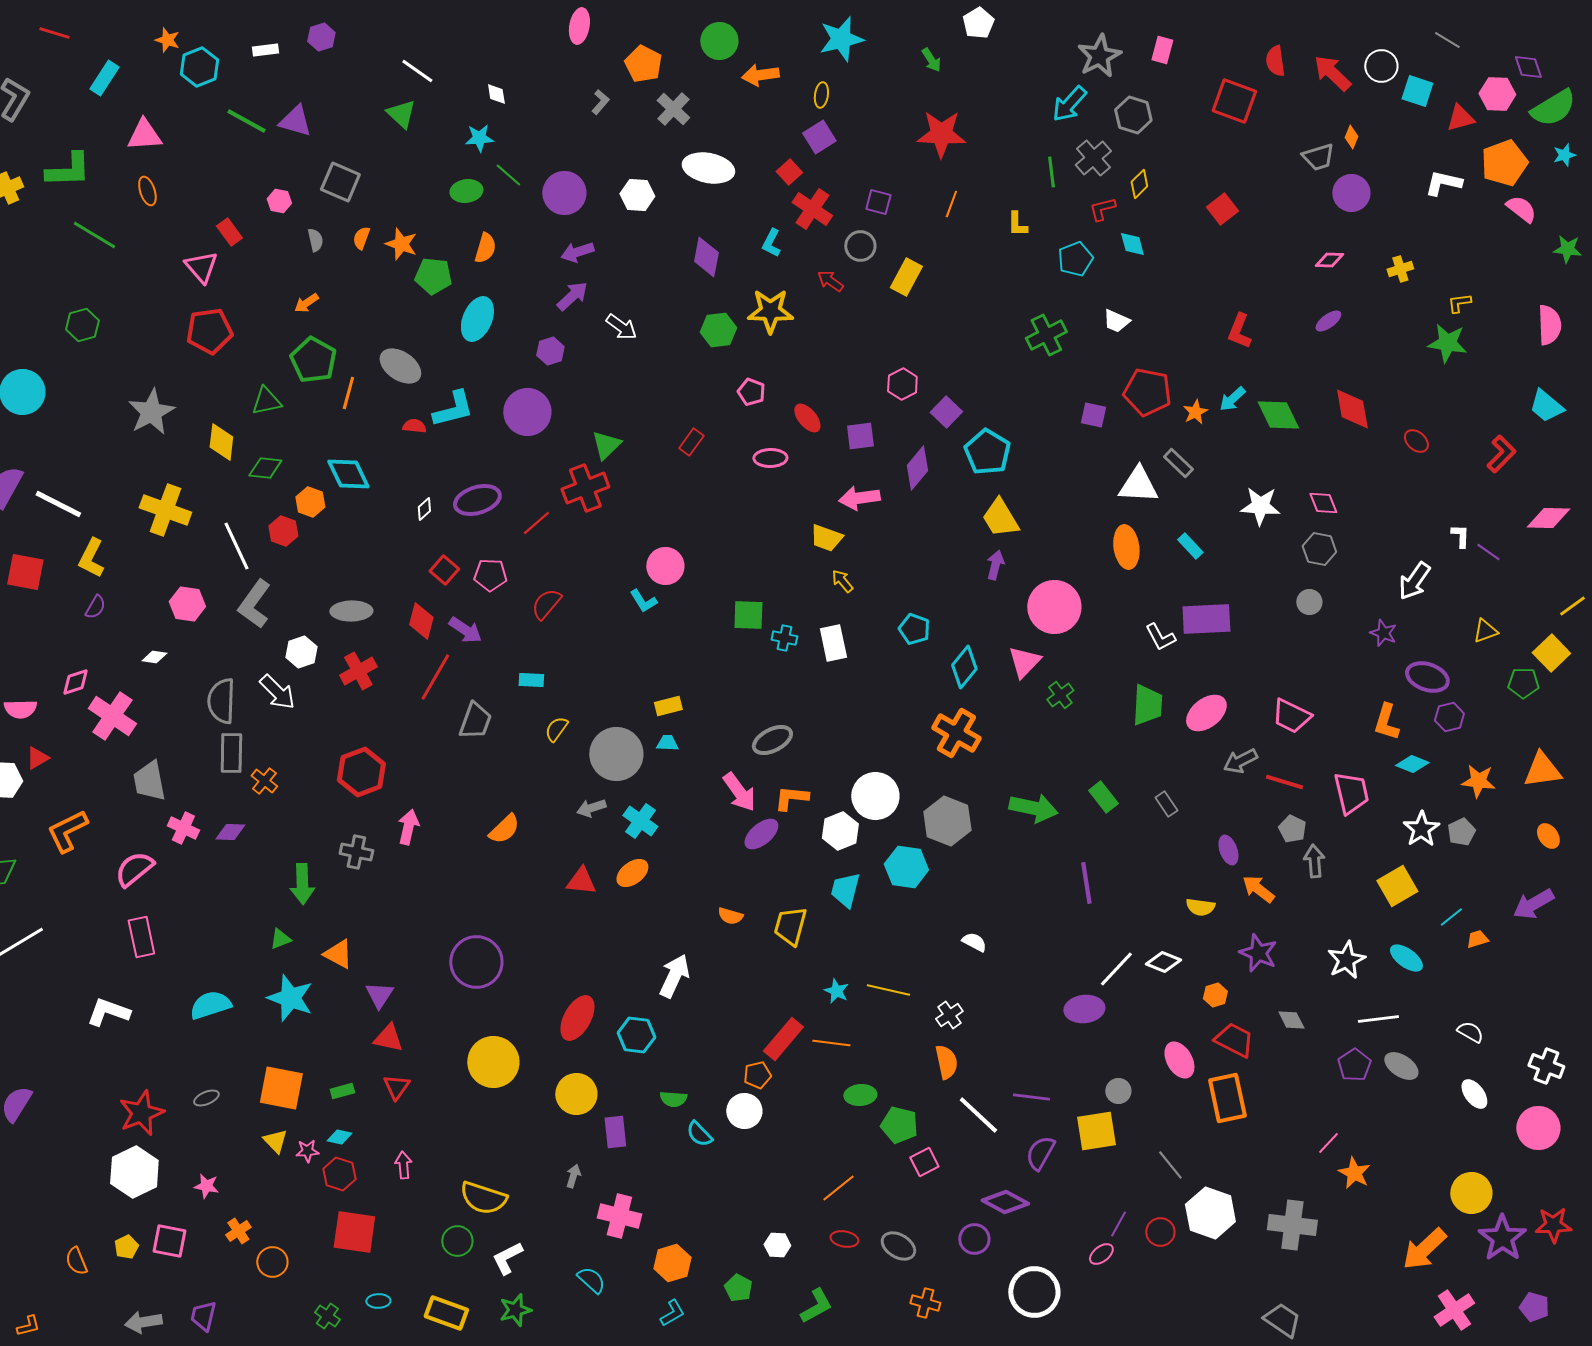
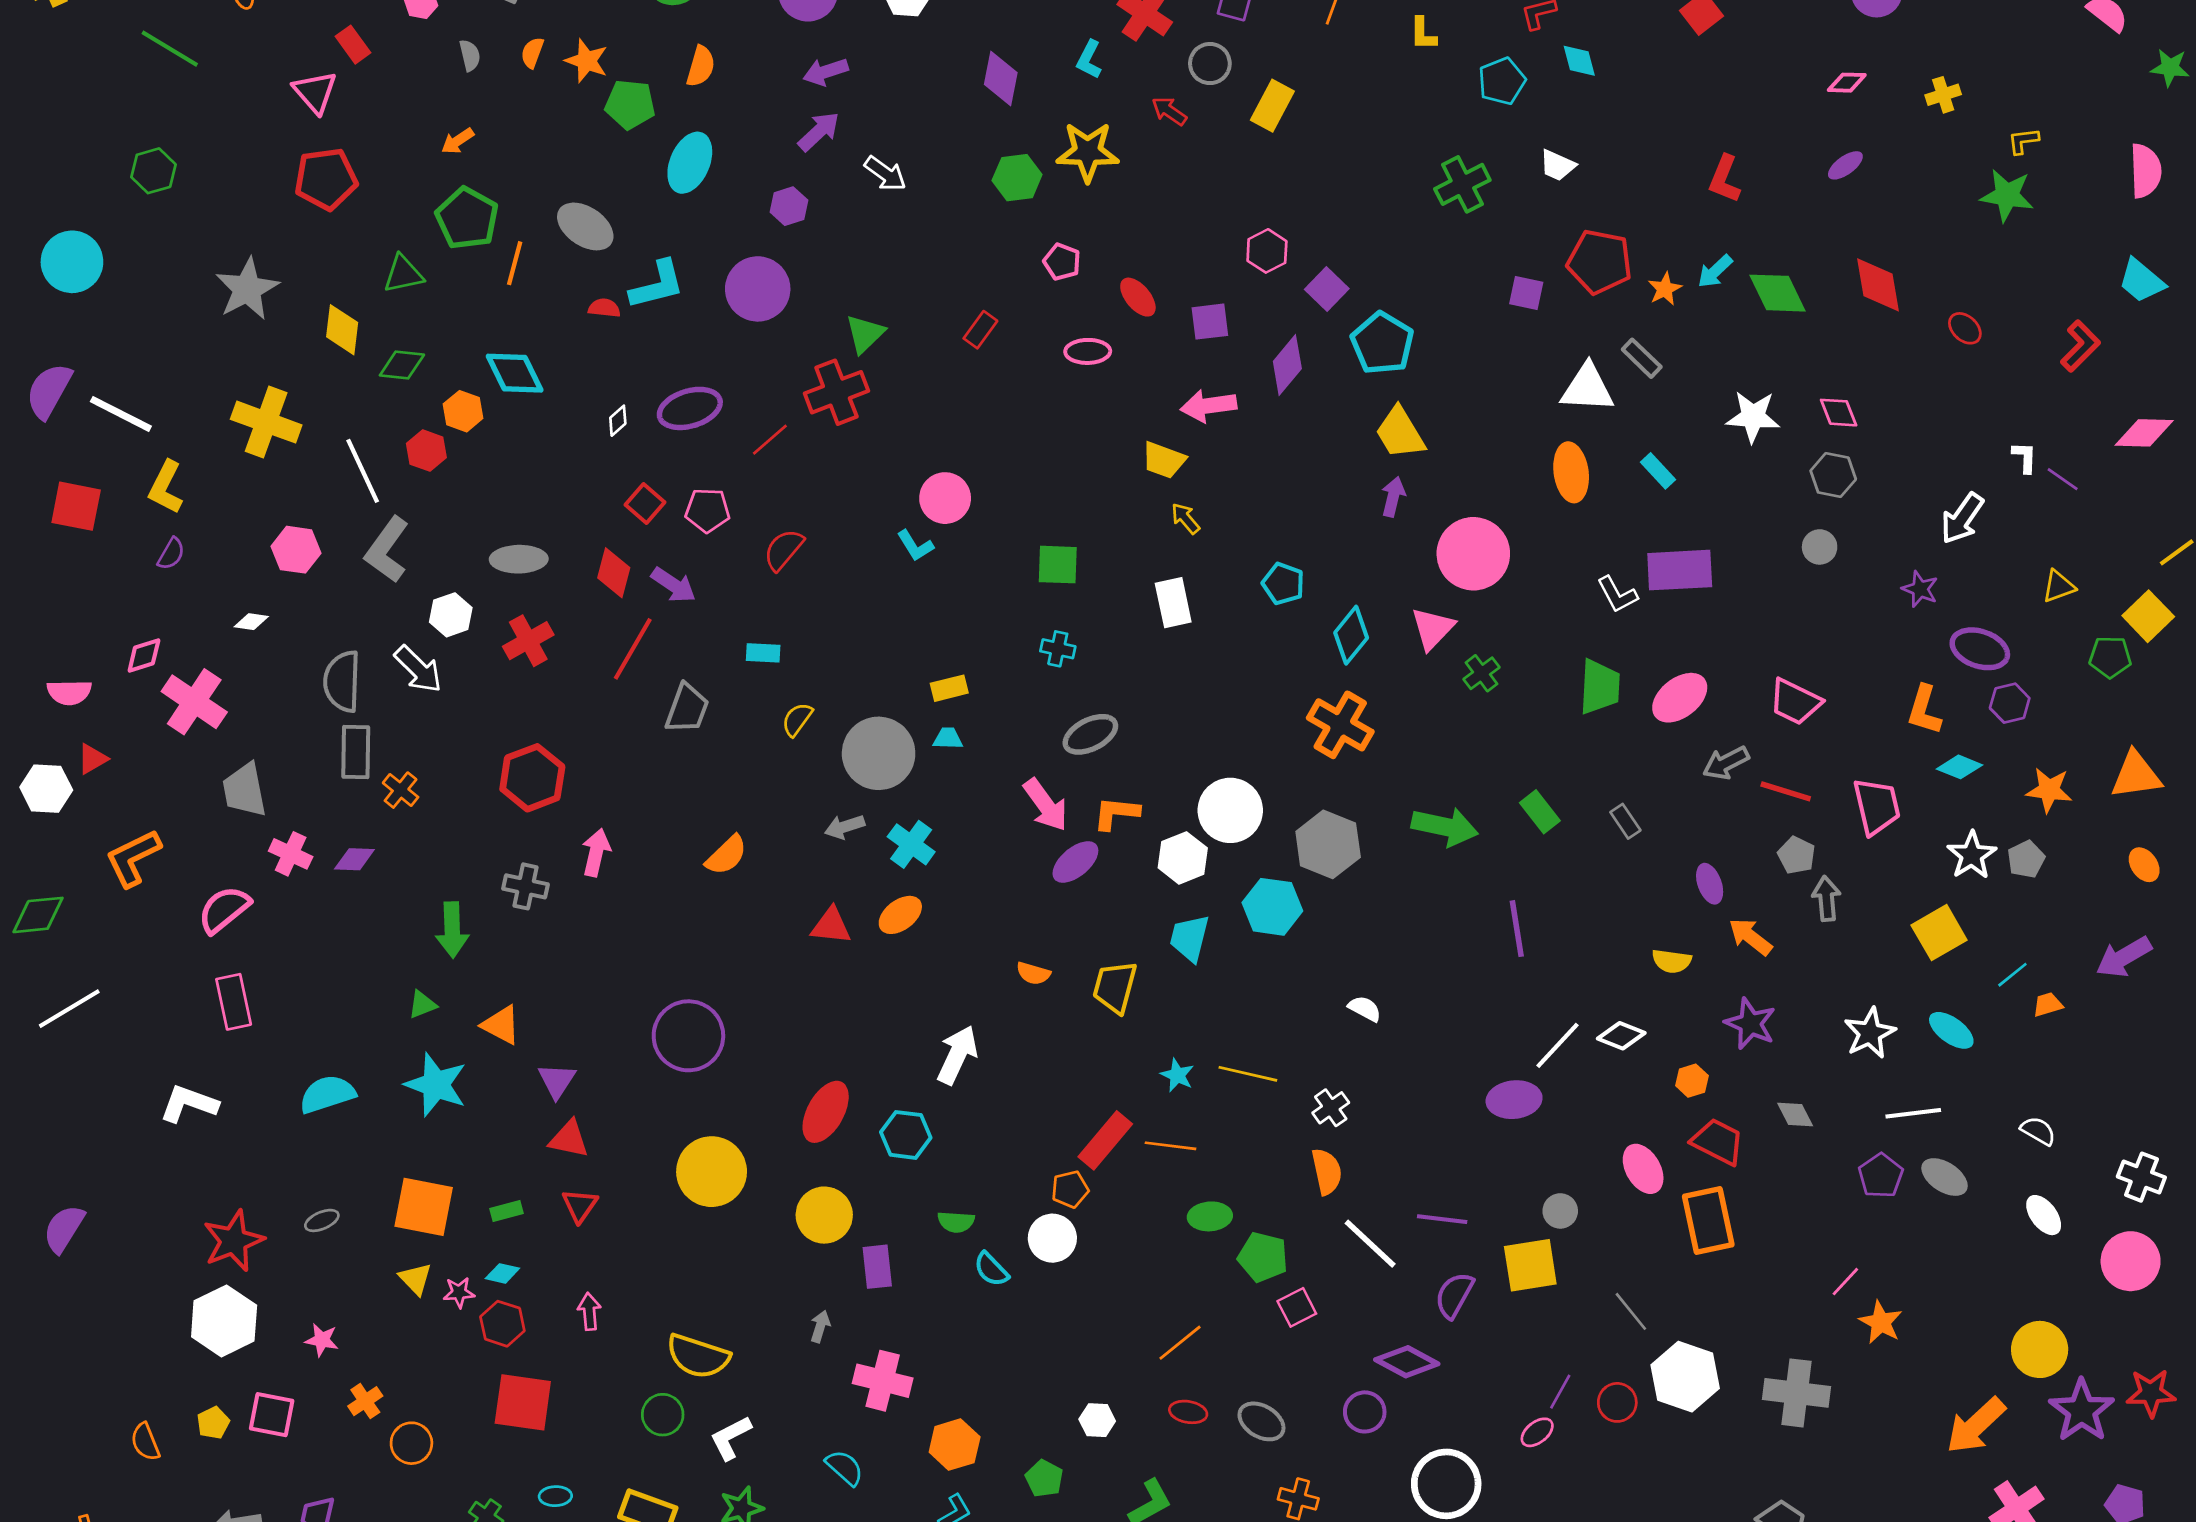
cyan cross: (784, 638) -> (1058, 649), moved

